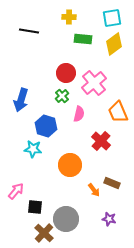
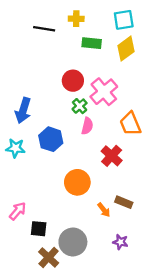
black line: (29, 31) -> (44, 29), moved
green cross: (62, 96) -> (80, 106), moved
cyan star: (33, 149) -> (15, 148), moved

